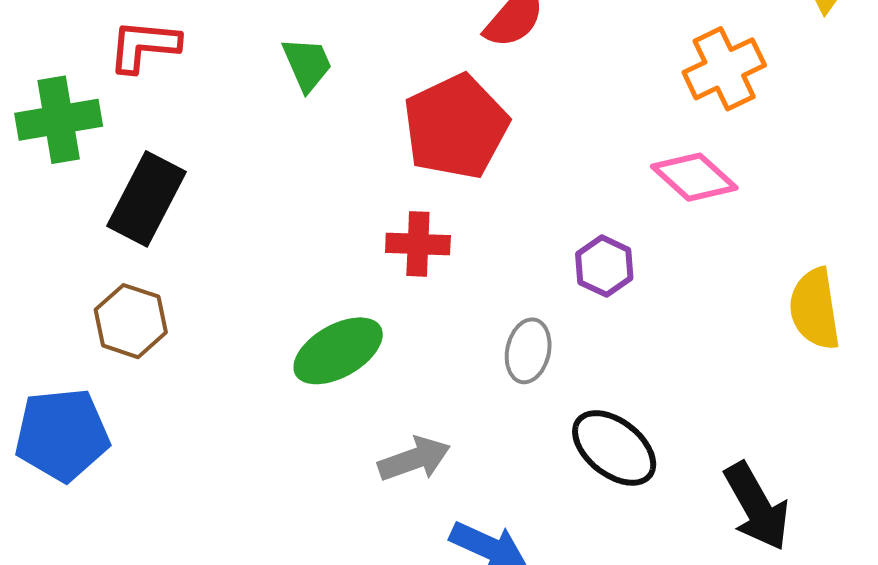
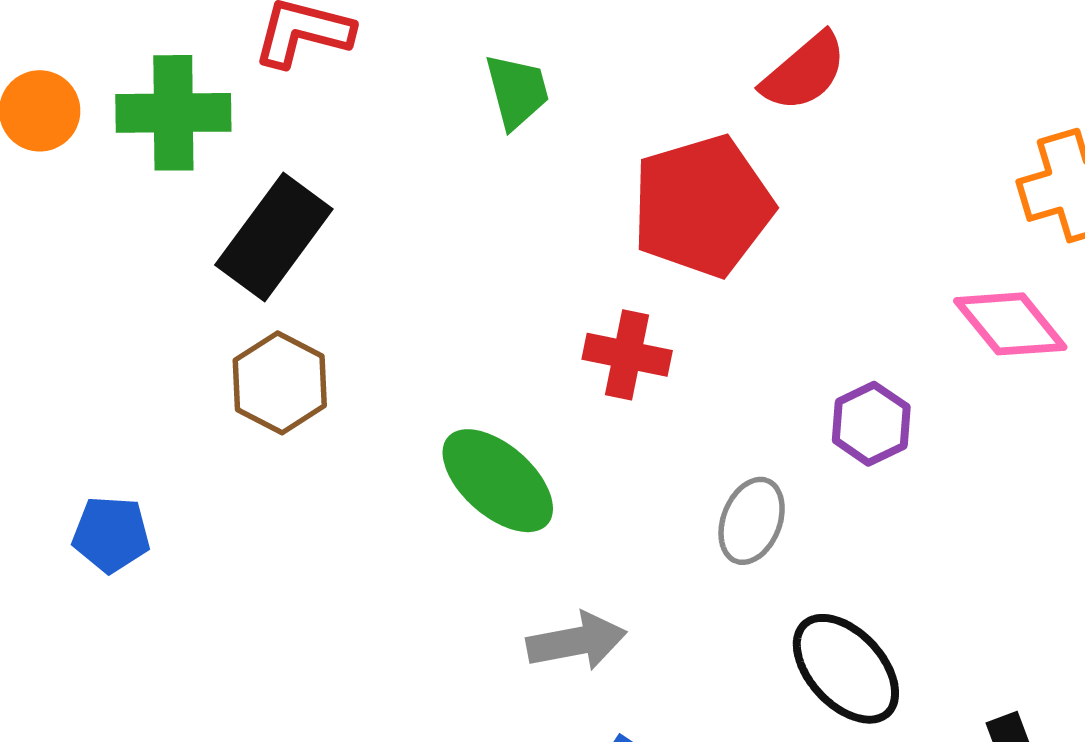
brown hexagon: (131, 321) -> (280, 383), moved
green ellipse: (338, 351) -> (498, 481), turned 62
blue pentagon: (62, 435) -> (111, 534), size x0.6

